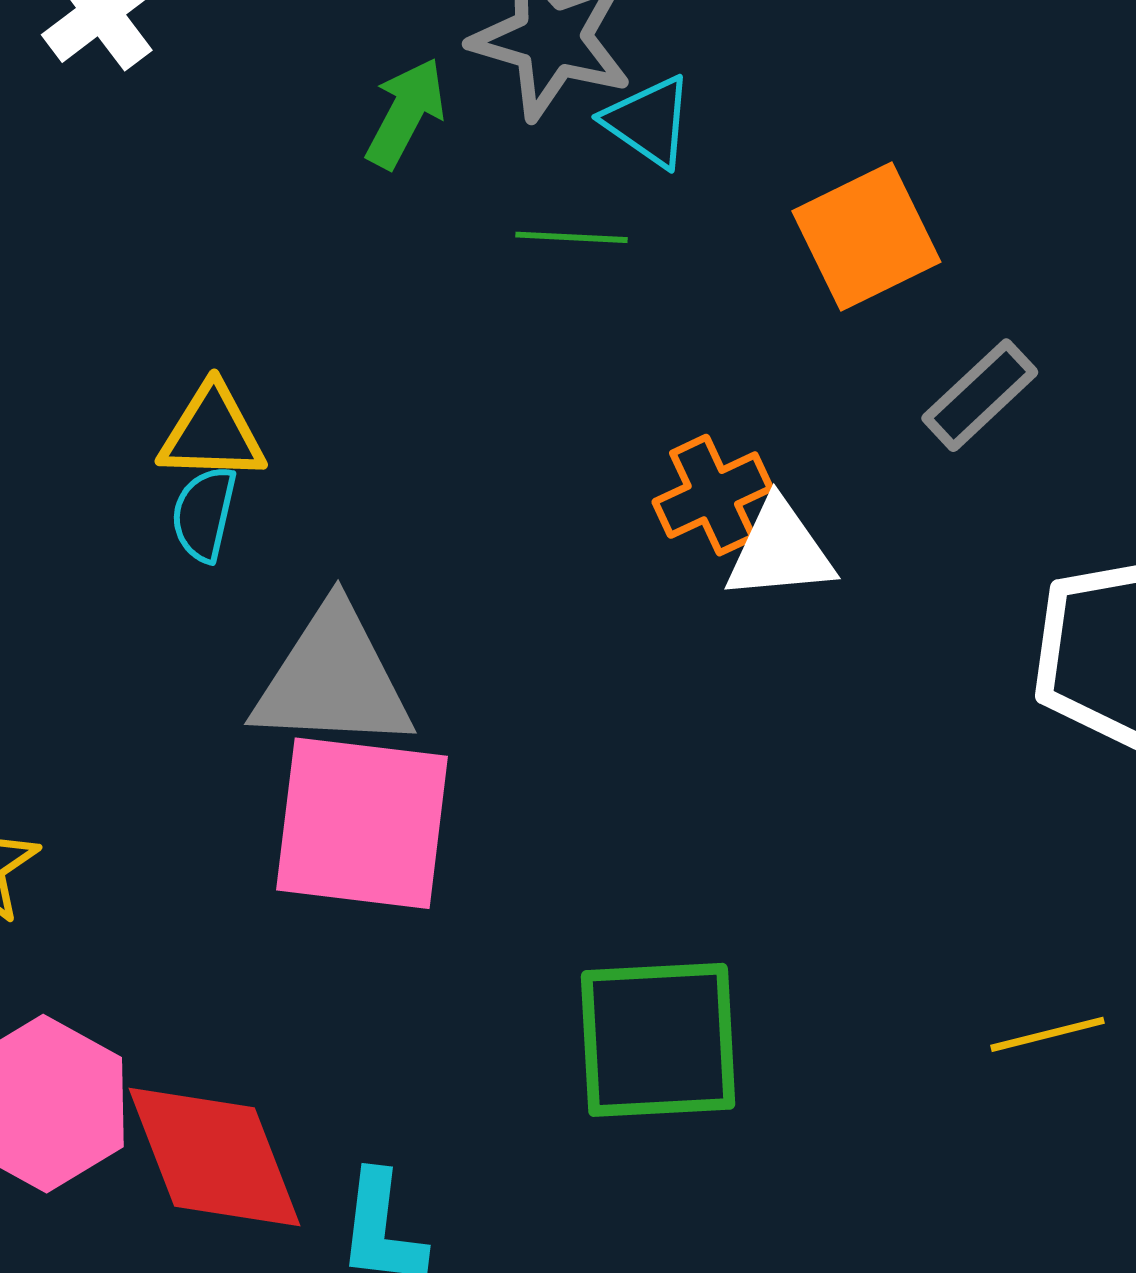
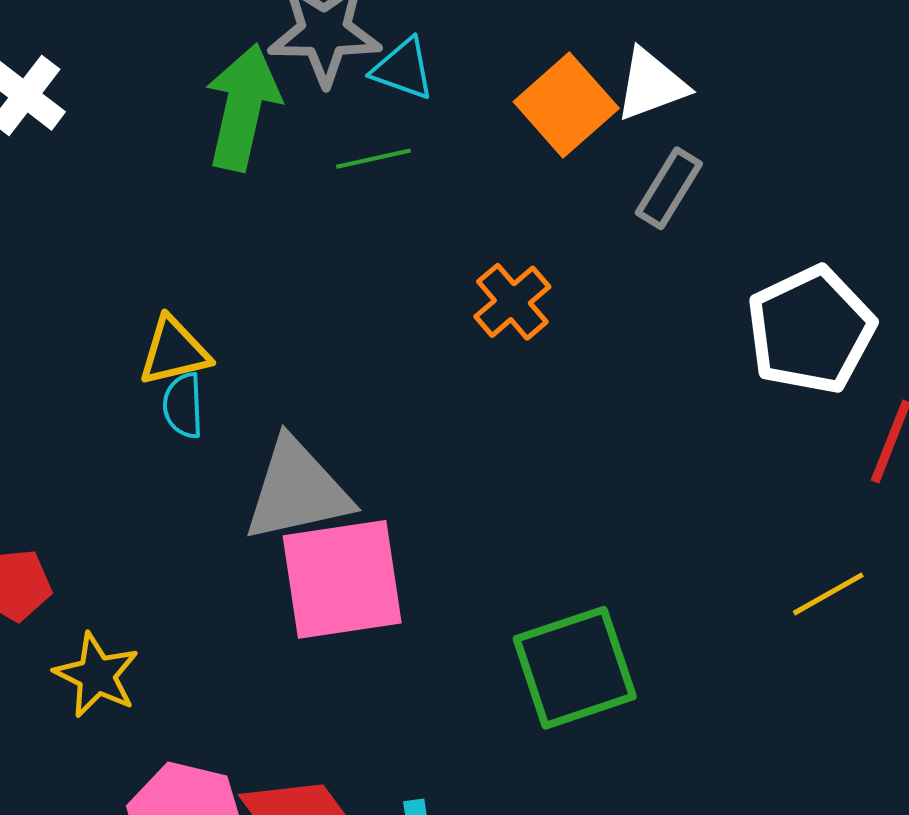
green arrow: (406, 113) -> (243, 107), size x1.6
white triangle: (780, 551) -> (651, 85), moved

